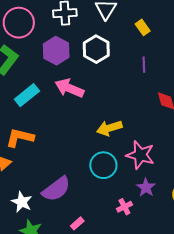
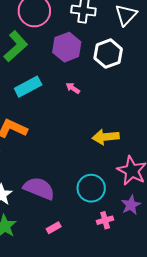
pink arrow: (69, 88) -> (73, 88), size x0.5
cyan circle: (103, 165) -> (91, 188), moved
purple semicircle: (56, 189) -> (39, 188), turned -132

